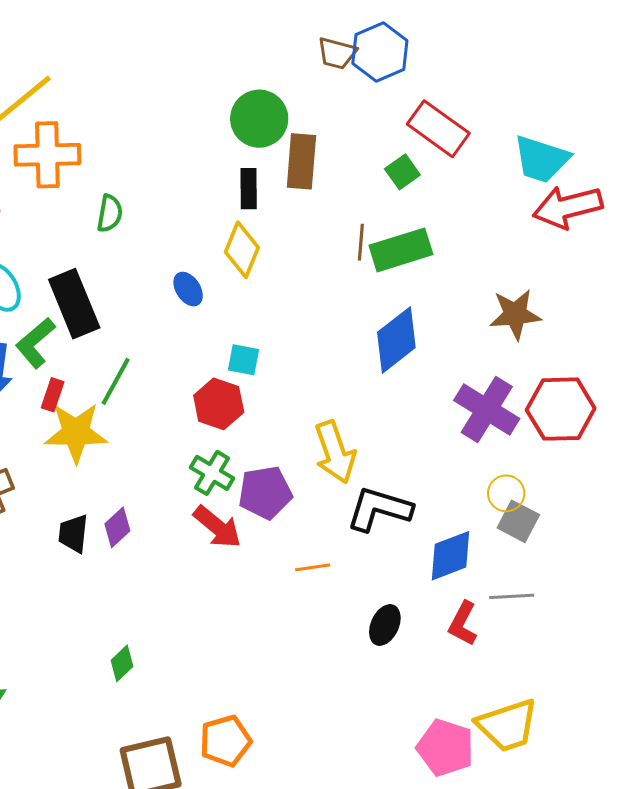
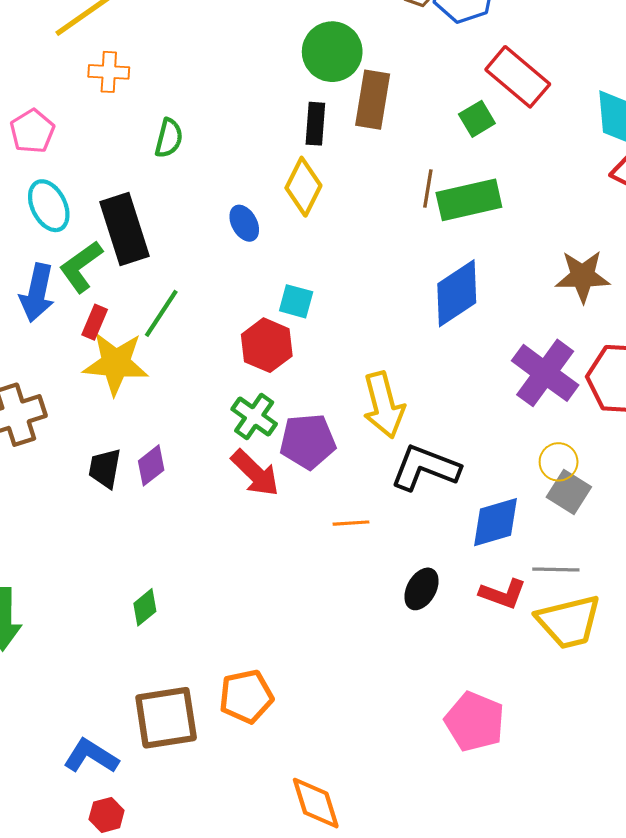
orange cross: (47, 155) -> (109, 72), size x0.6
red L-shape: (463, 624) -> (503, 594), turned -102
yellow trapezoid: (507, 725) -> (569, 622), moved

